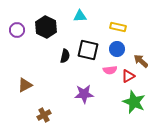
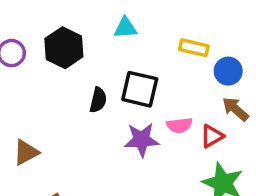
blue circle: (117, 49) -> (228, 71), moved
purple star: (84, 94) -> (142, 140), moved

